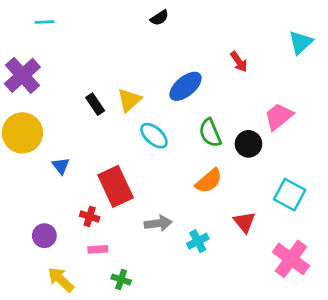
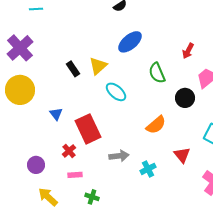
red arrow: (239, 62) -> (188, 51), moved, turned 63
blue ellipse: (185, 86) -> (130, 42), moved
green semicircle: (210, 133) -> (157, 73), moved
blue triangle: (61, 166) -> (56, 114), moved
red cross: (90, 216) -> (69, 151), turned 32

